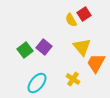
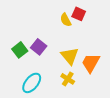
red square: (84, 14) -> (79, 14), turned -32
yellow triangle: (82, 47) -> (70, 56), moved

